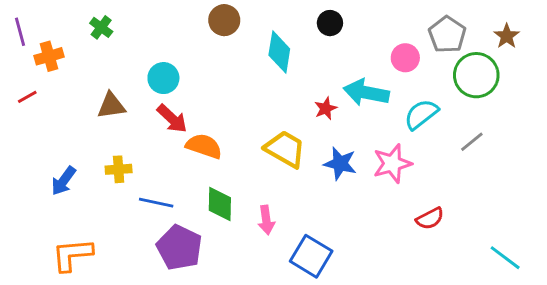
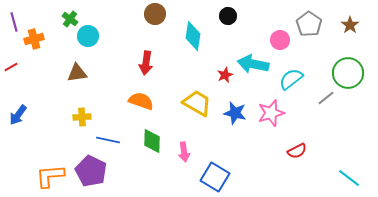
green circle: (476, 75) -> (348, 73), moved
cyan circle: (163, 78) -> (88, 36), moved
red line: (27, 97) -> (11, 67), moved
red arrow: (172, 119) -> (146, 63), moved, turned 55
blue arrow: (63, 181) -> (18, 115), moved
purple pentagon: (179, 248) -> (91, 171), moved

